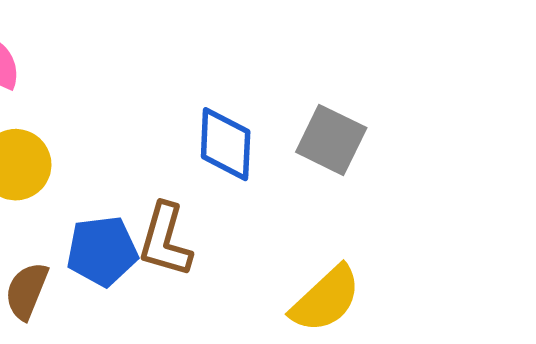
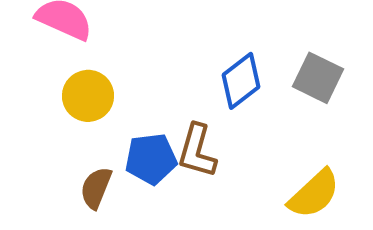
blue diamond: (226, 144) -> (241, 81), turned 50

